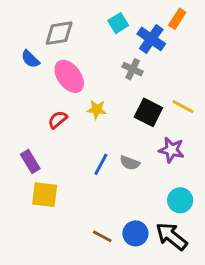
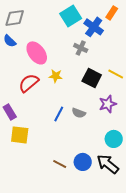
cyan square: (118, 23) -> (71, 16), size x1.5
gray diamond: (59, 33) -> (15, 18), moved
red semicircle: (58, 120) -> (29, 83), size x1.5
purple star: (171, 150) -> (108, 104), turned -30

